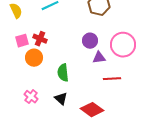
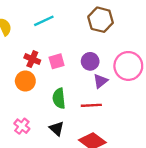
pink square: (22, 41) -> (57, 61), moved
purple triangle: (99, 58) -> (101, 81), turned -32
red line: (112, 79) -> (91, 105), moved

